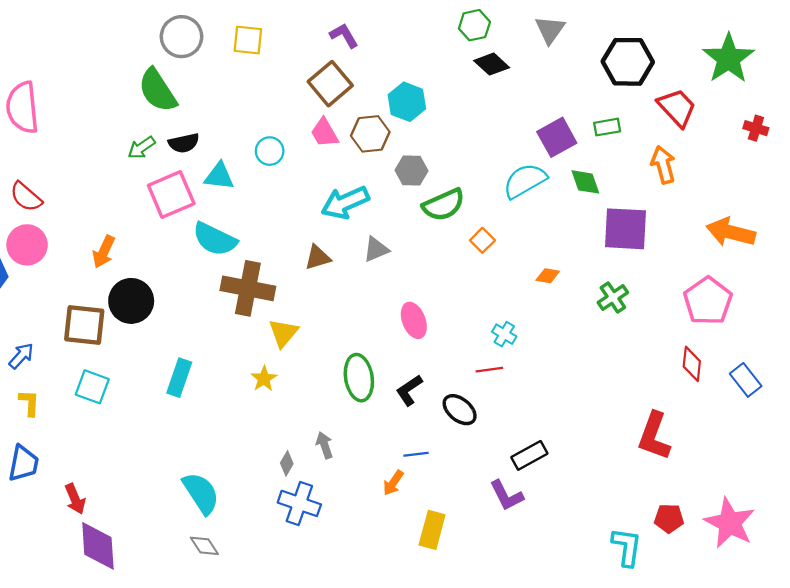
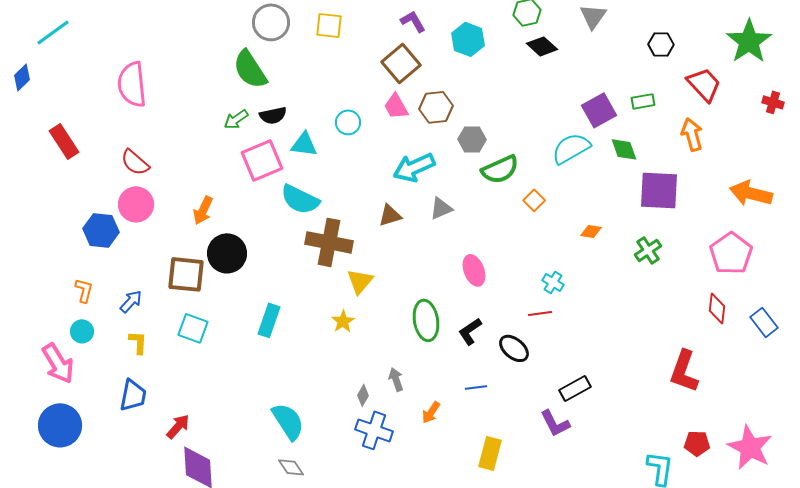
black hexagon: (628, 62) -> (661, 44), size x0.6
cyan hexagon: (407, 102) -> (468, 39), moved
orange arrow: (393, 483) -> (431, 412), moved
red arrow: (75, 499) -> (178, 426), turned -116

